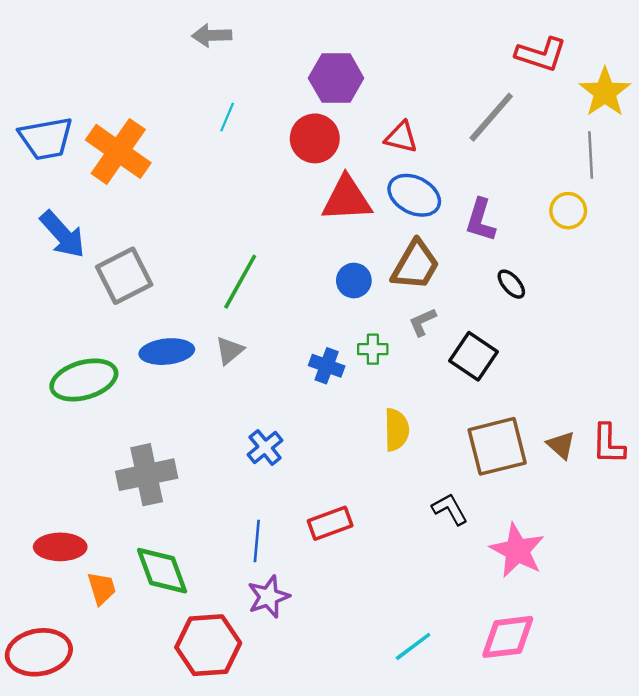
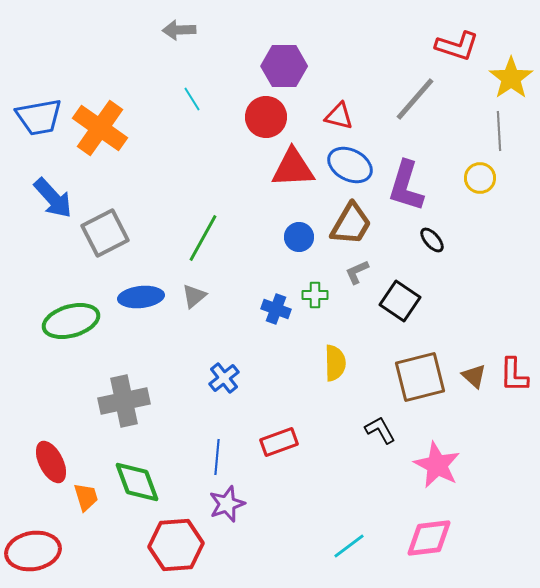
cyan line: (227, 117) -> (192, 99), turned -55
purple L-shape: (481, 220) -> (406, 186), size x1.4
red ellipse: (60, 547) -> (51, 462), turned 63

